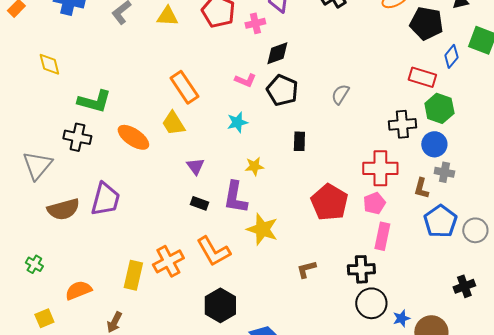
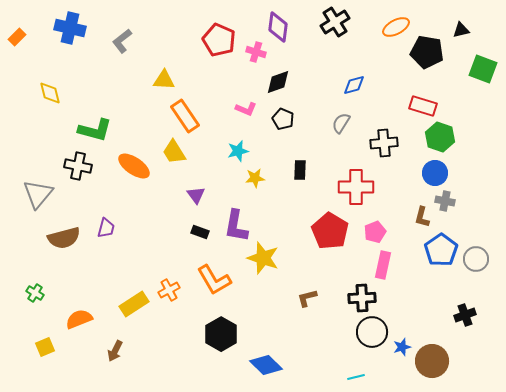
yellow triangle: (167, 16) -> (164, 80), moved
pink cross: (255, 23) -> (256, 52), turned 30
blue diamond: (451, 56) -> (354, 85), moved, turned 35
black pentagon: (282, 90) -> (283, 119), size x0.7
black cross: (402, 124) -> (384, 143), moved
yellow star: (254, 166) -> (255, 178), moved
red cross: (380, 168) -> (356, 187), moved
purple trapezoid: (105, 199) -> (106, 228), size x0.6
orange cross: (168, 261) -> (169, 290), size x0.7
yellow rectangle: (133, 275) -> (134, 304), turned 44

